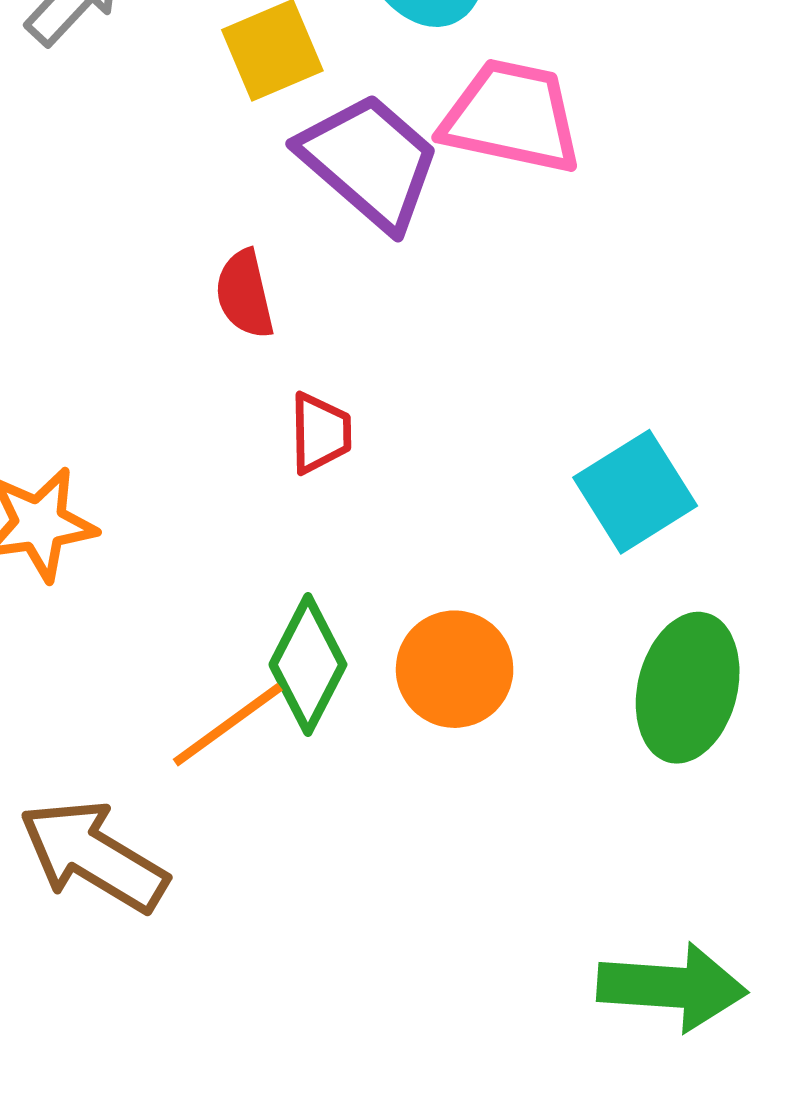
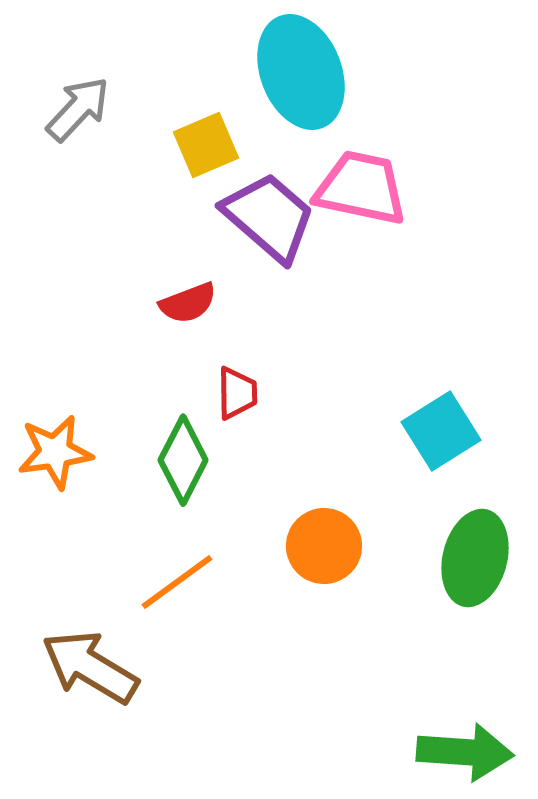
red semicircle: (245, 294) -> (188, 303), turned -98
green diamond: (308, 665) -> (183, 460), moved

